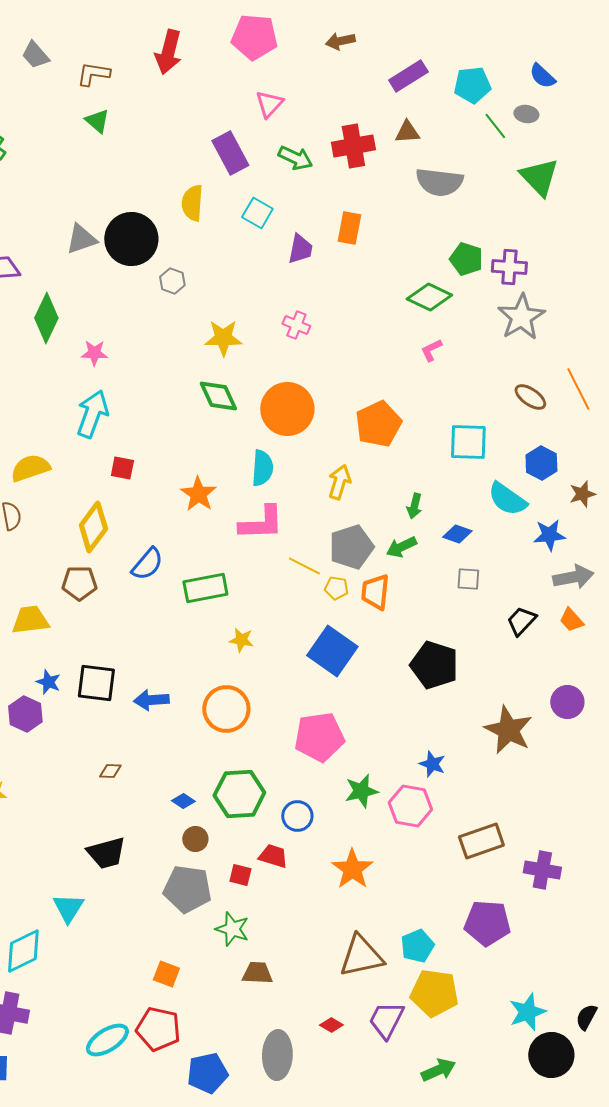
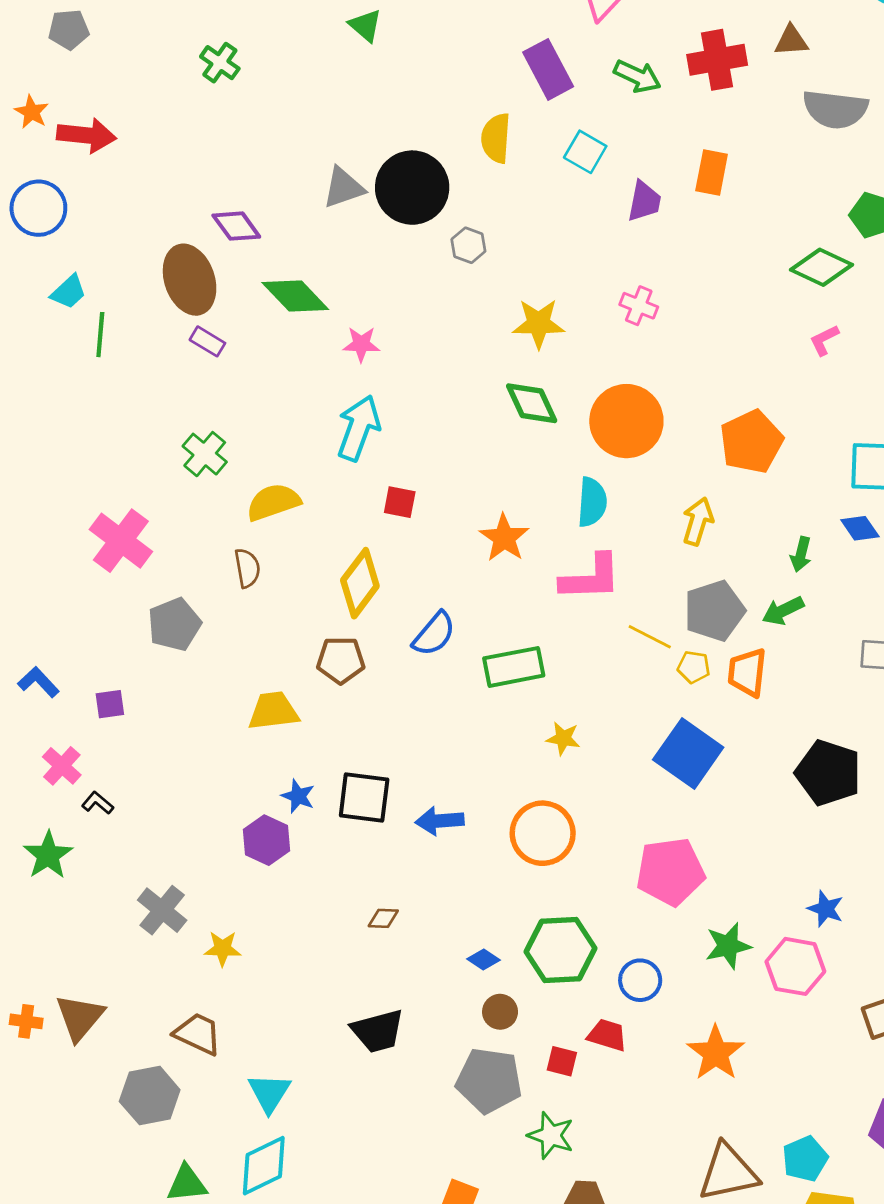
green diamond: (46, 318) -> (295, 296), turned -69
blue diamond: (457, 534) -> (860, 528), moved, turned 36
cyan triangle: (68, 908) -> (269, 1093), moved

